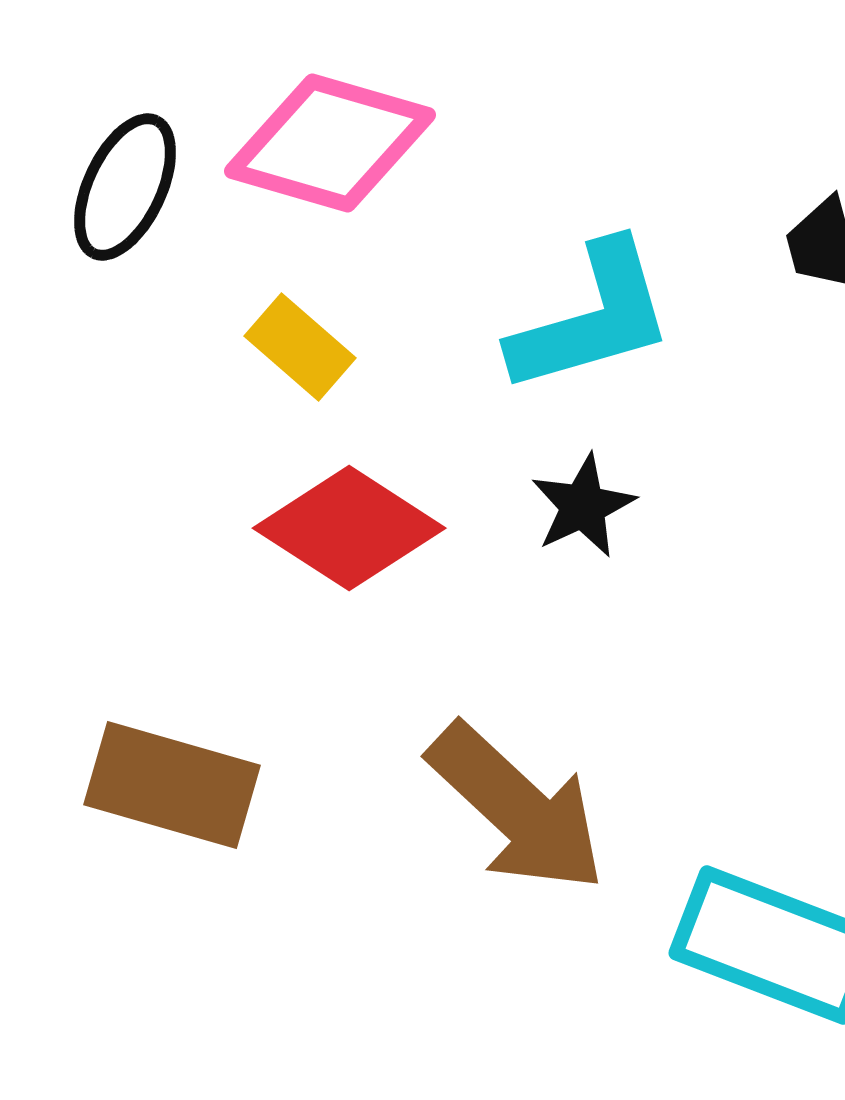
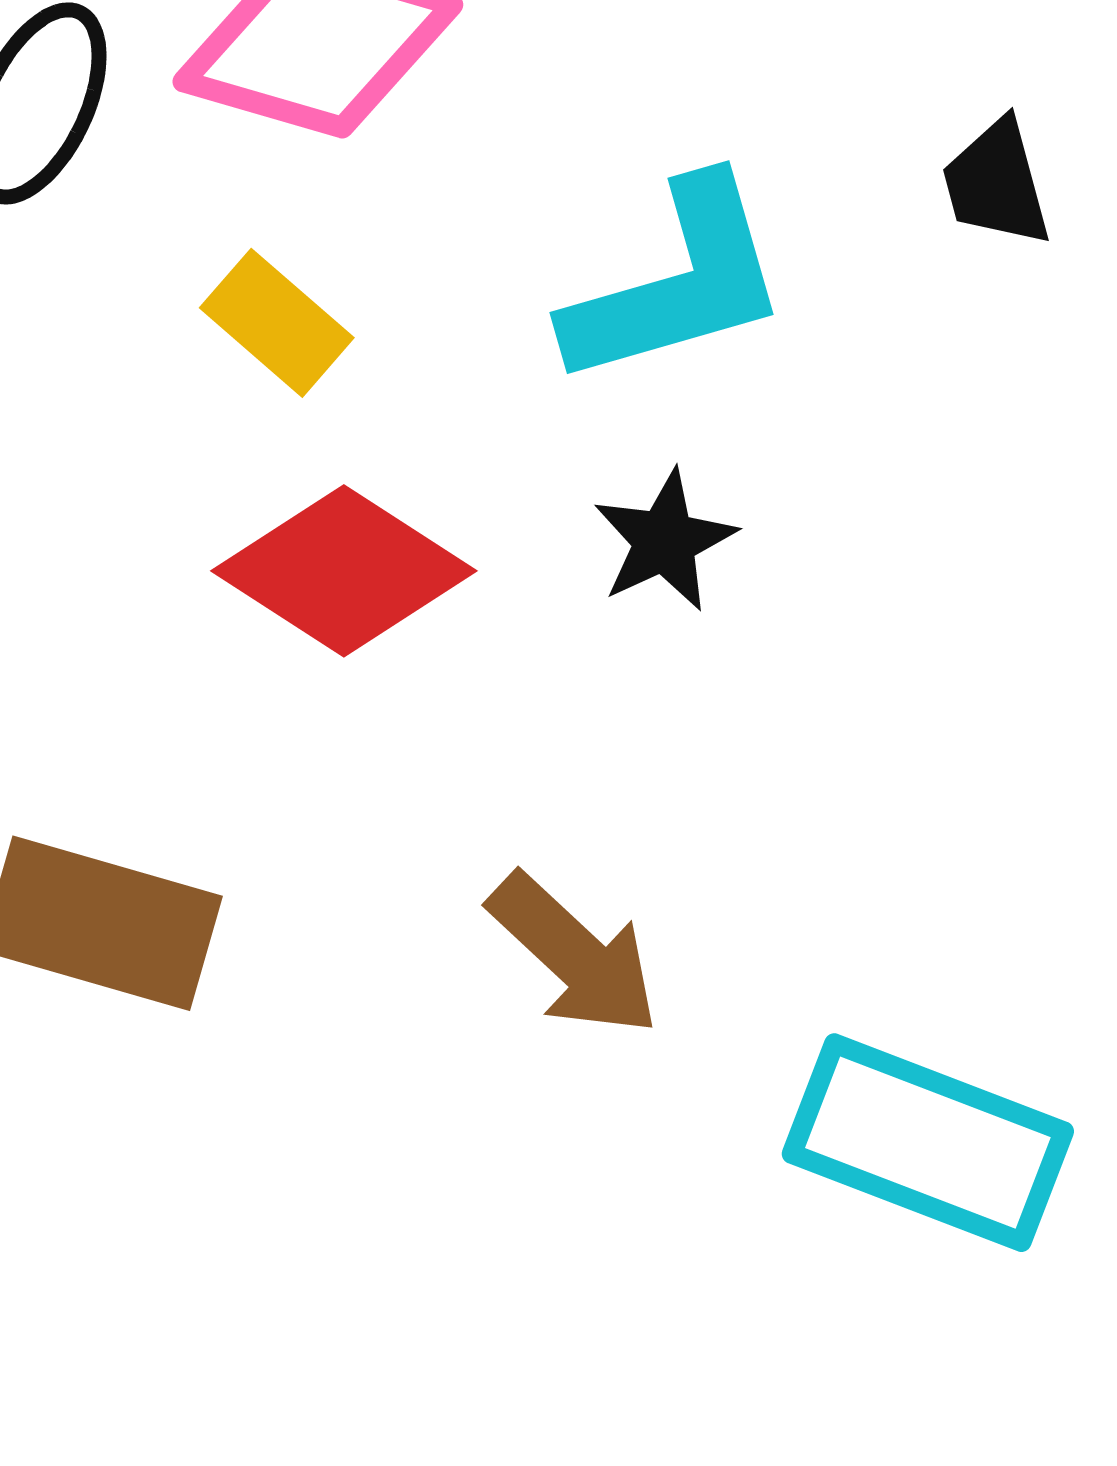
brown arrow: (517, 808) -> (574, 955), size x0.7

